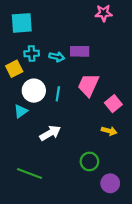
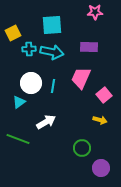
cyan square: (22, 23) -> (52, 25), moved
purple rectangle: (80, 51) -> (89, 47), moved
cyan arrow: (57, 57) -> (52, 52), size x1.6
yellow square: (14, 69) -> (13, 33), moved
green line: (29, 173) -> (18, 139), moved

